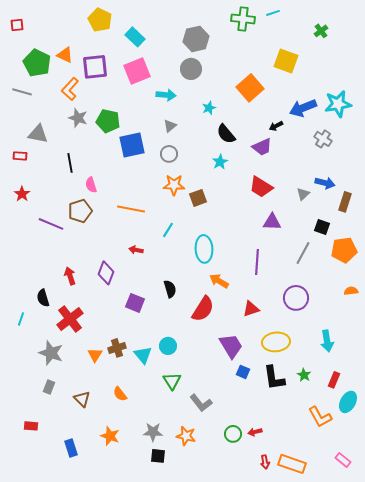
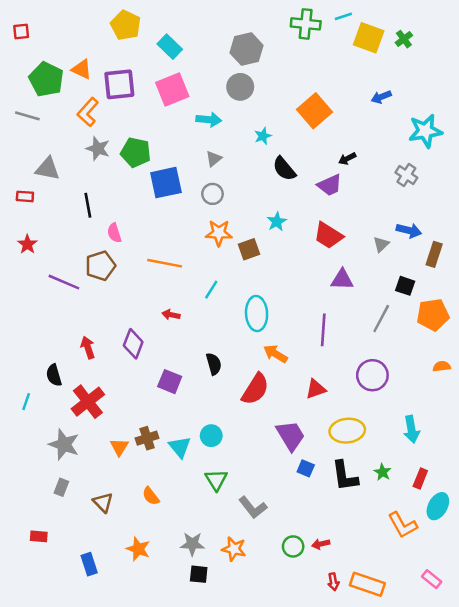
yellow square: (286, 61) -> (369, 38), moved
blue arrow: (303, 108) -> (381, 97), moved, size x0.6
cyan star: (220, 162) -> (277, 222), moved

